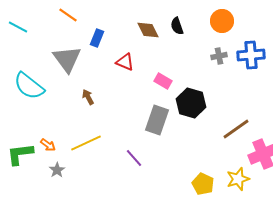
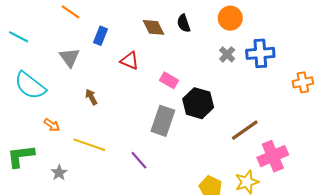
cyan line: (18, 27) -> (19, 37), moved
gray cross: (219, 56) -> (227, 54), turned -35
gray triangle: (67, 59) -> (69, 58), size x0.7
yellow line: (86, 143) -> (89, 145), turned 44
orange arrow: (48, 145) -> (52, 125), moved

